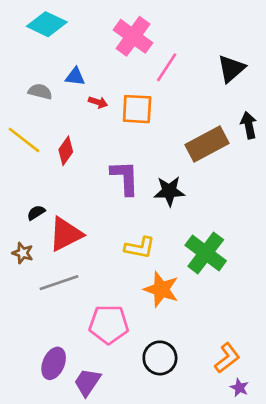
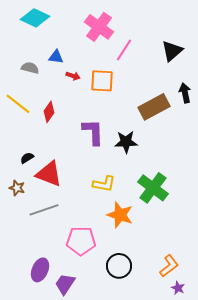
red triangle: (66, 234) -> (49, 174), turned 48

